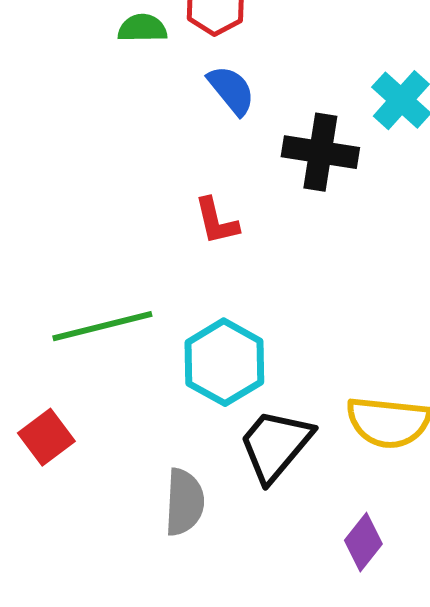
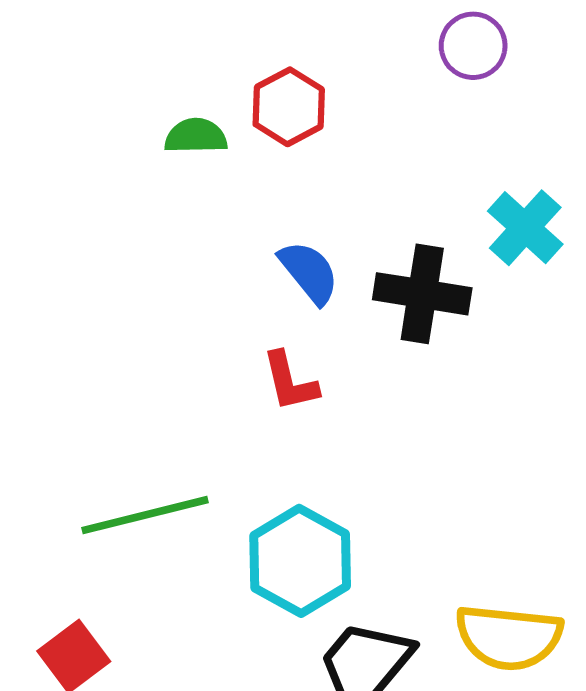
blue semicircle: (231, 90) -> (309, 272), moved

